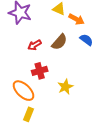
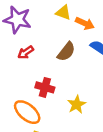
red arrow: (35, 45) -> (26, 52), moved
red cross: (40, 71) -> (45, 87), turned 35

